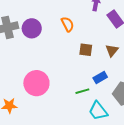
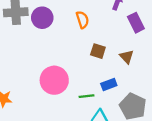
brown triangle: (112, 50) -> (127, 57), turned -32
pink circle: (36, 83) -> (54, 80), moved

